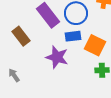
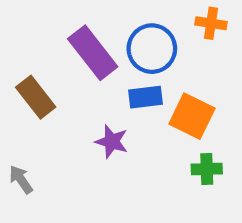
purple star: (57, 57) -> (112, 142), size x0.7

